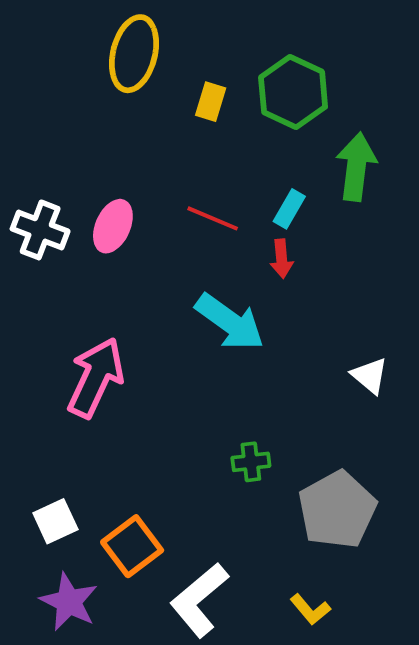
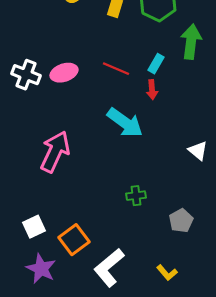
pink ellipse: (113, 226) -> (64, 73), turned 48
gray pentagon: (337, 510) -> (181, 221), size x0.6

